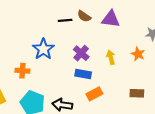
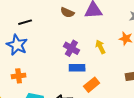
black line: (65, 20) -> (25, 22), moved
blue star: (43, 49) -> (17, 45), moved

